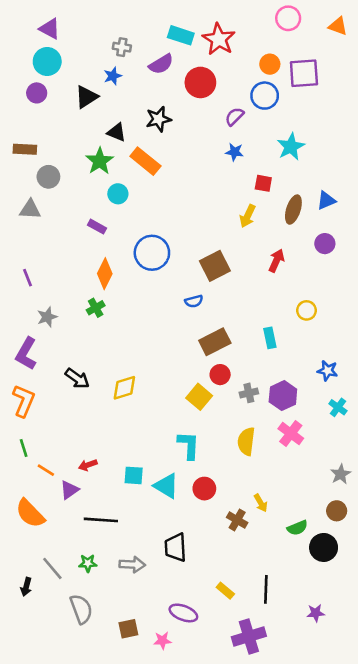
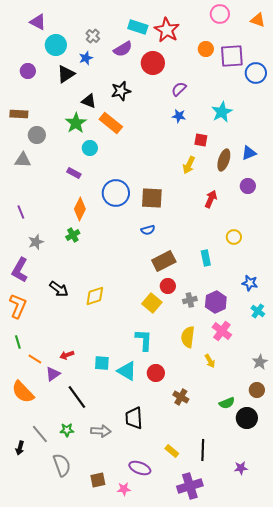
gray cross: (122, 47) -> (93, 36), turned 32
cyan circle: (47, 62) -> (56, 45), moved
blue circle: (265, 96) -> (256, 73), moved
brown square: (215, 266) -> (152, 198), moved, turned 30
yellow arrow: (261, 503) -> (210, 361), moved
black line: (101, 520) -> (77, 397), turned 50

